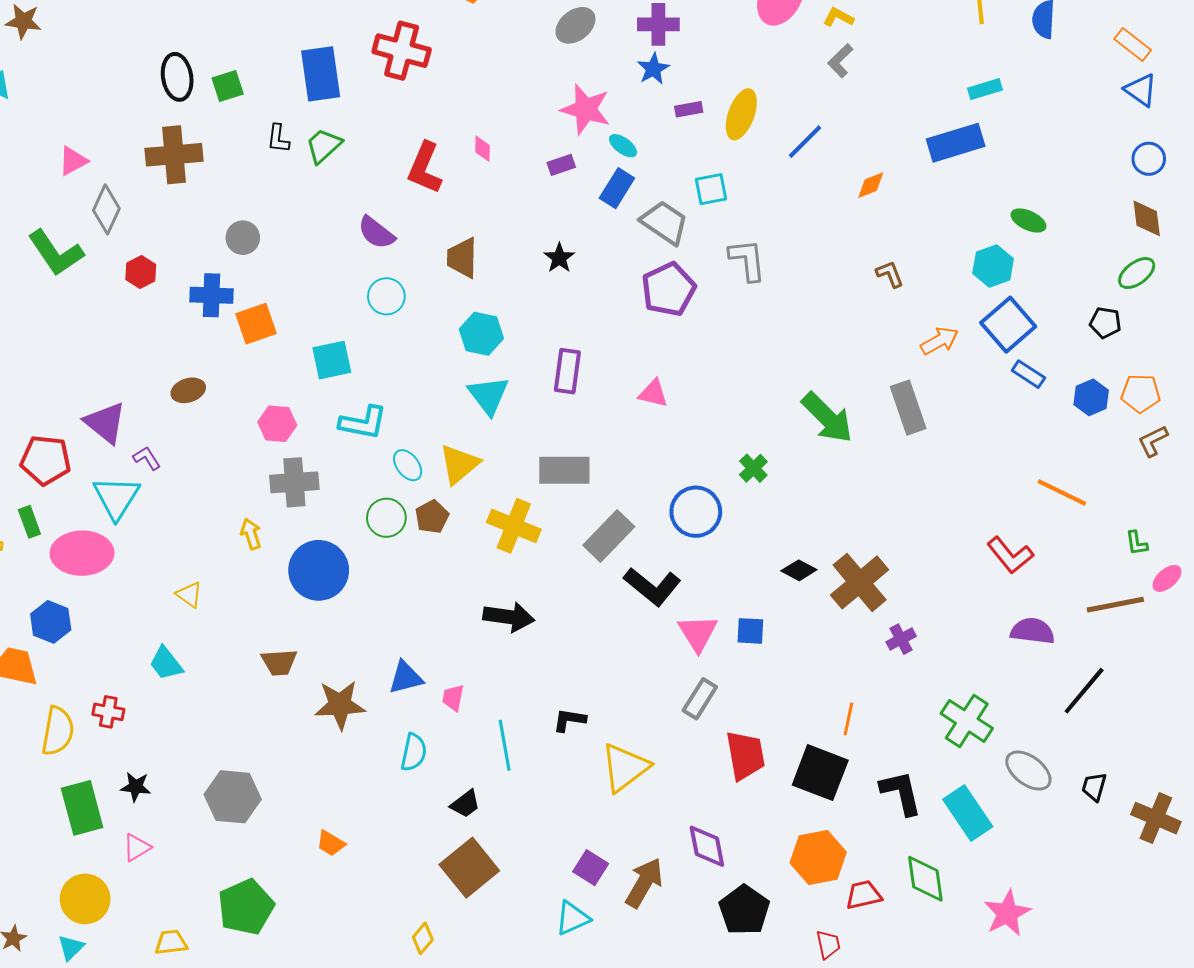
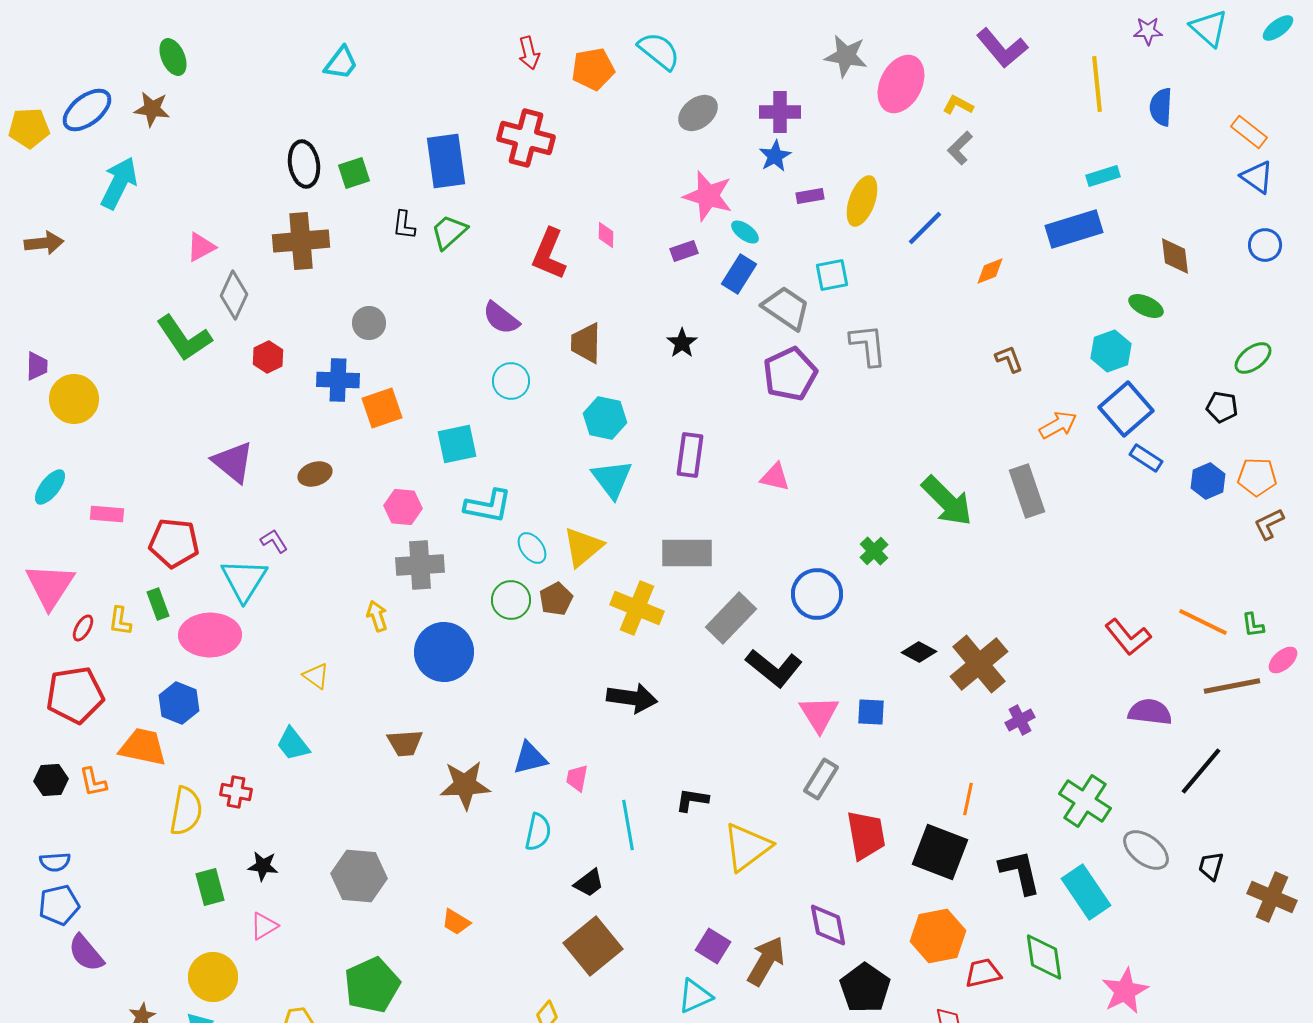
brown diamond: (1147, 218) -> (1175, 256), moved
purple triangle: (105, 423) -> (233, 462), moved
orange line: (1062, 492) -> (1203, 622), moved
green rectangle: (82, 808) -> (210, 887), size x0.7

